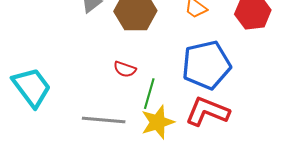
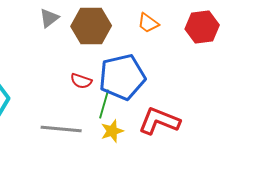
blue pentagon: (206, 65) -> (122, 77), moved
yellow star: (158, 122) -> (112, 131), size x0.7

